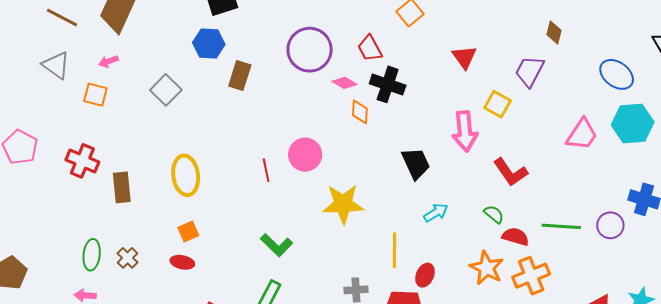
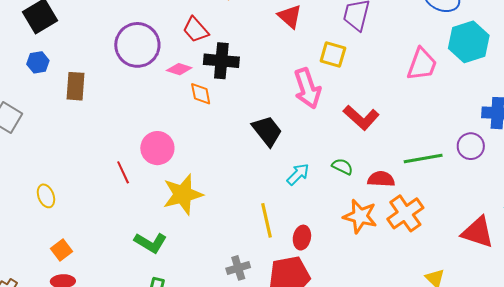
blue hexagon: (209, 43) -> (38, 62), size x0.7
yellow ellipse: (186, 175) -> (46, 196), size x0.6
yellow star: (343, 204) -> (183, 194), moved
green semicircle: (494, 214) -> (342, 167), moved

